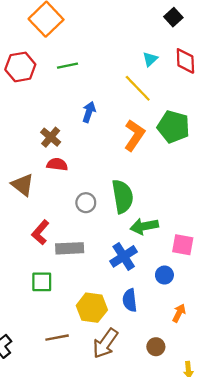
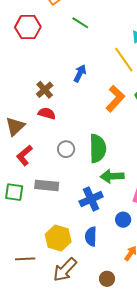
green line: (67, 66) -> (80, 23), moved, turned 36
brown triangle: (23, 185) -> (15, 126), turned 30
red L-shape: (40, 232) -> (24, 155), moved
green square: (42, 282) -> (14, 192), moved

